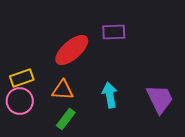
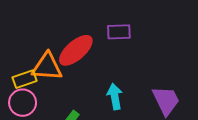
orange triangle: (63, 90) -> (47, 67), moved, size x1.4

